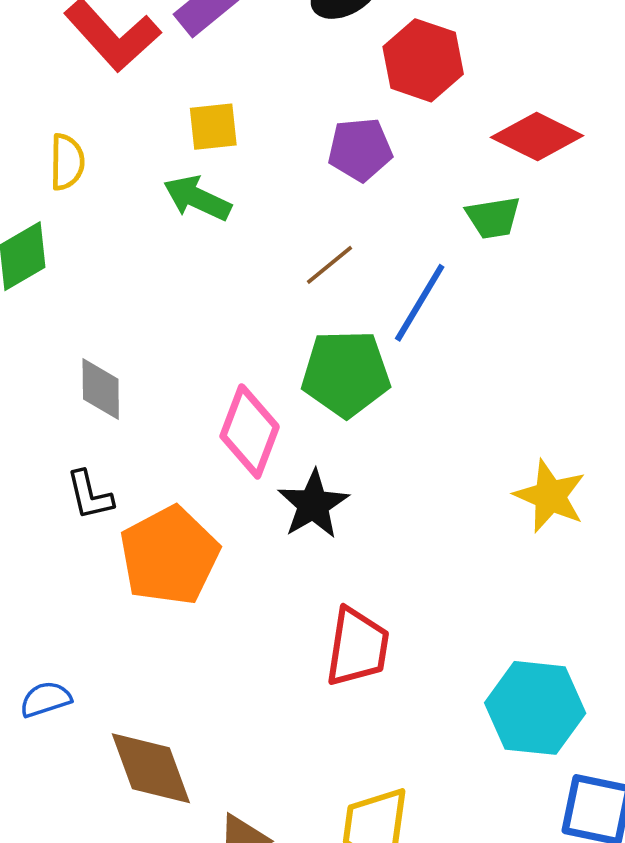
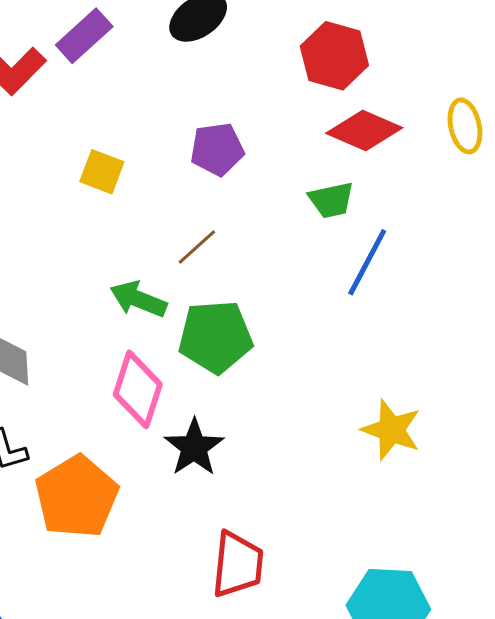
red hexagon: (423, 60) -> (334, 56), moved
yellow square: (213, 127) -> (102, 172), moved, turned 30
green arrow: (197, 198) -> (138, 299), moved
blue line: (420, 303) -> (367, 262), moved

